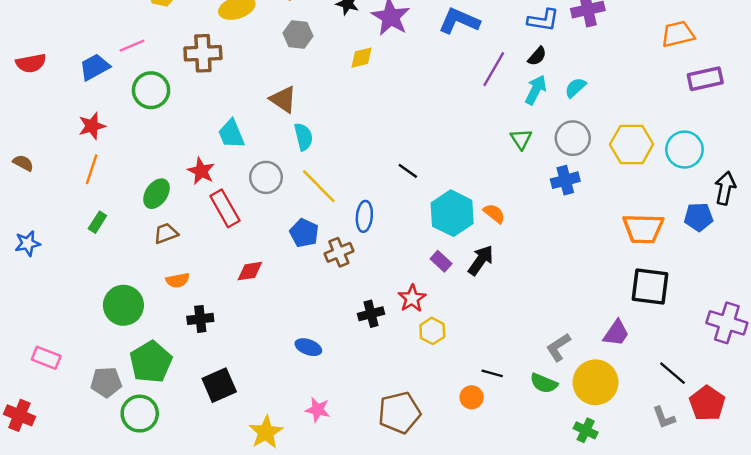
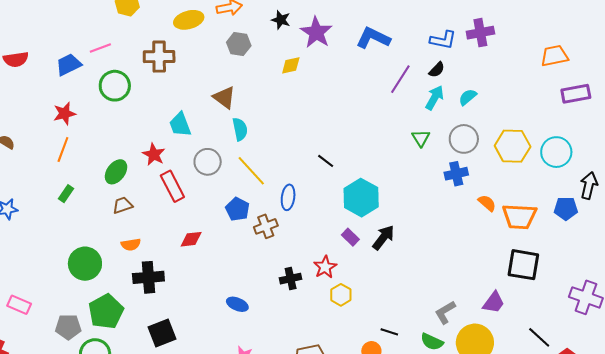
orange semicircle: (494, 213) -> (487, 203), moved
black cross: (200, 319) -> (148, 277), size x1.4

